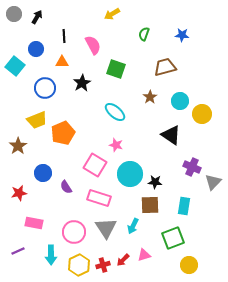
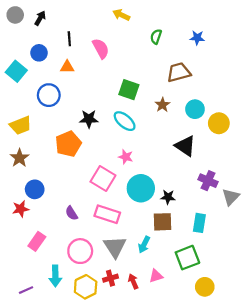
yellow arrow: (112, 14) -> (121, 15), turned 56
green square: (116, 69) -> (129, 90), moved
black star: (82, 83) -> (89, 119), moved, turned 30
yellow trapezoid: (37, 120) -> (21, 125), moved
blue circle: (43, 173) -> (35, 189), moved
purple semicircle: (66, 187) -> (72, 213), moved
pink rectangle: (34, 223) -> (37, 241), turned -66
purple line: (18, 251) -> (26, 290), moved
red arrow: (123, 260) -> (133, 281), turned 112
red cross: (103, 265) -> (111, 278), moved

